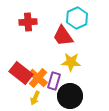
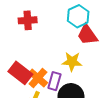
red trapezoid: (63, 36) -> (87, 35), moved

